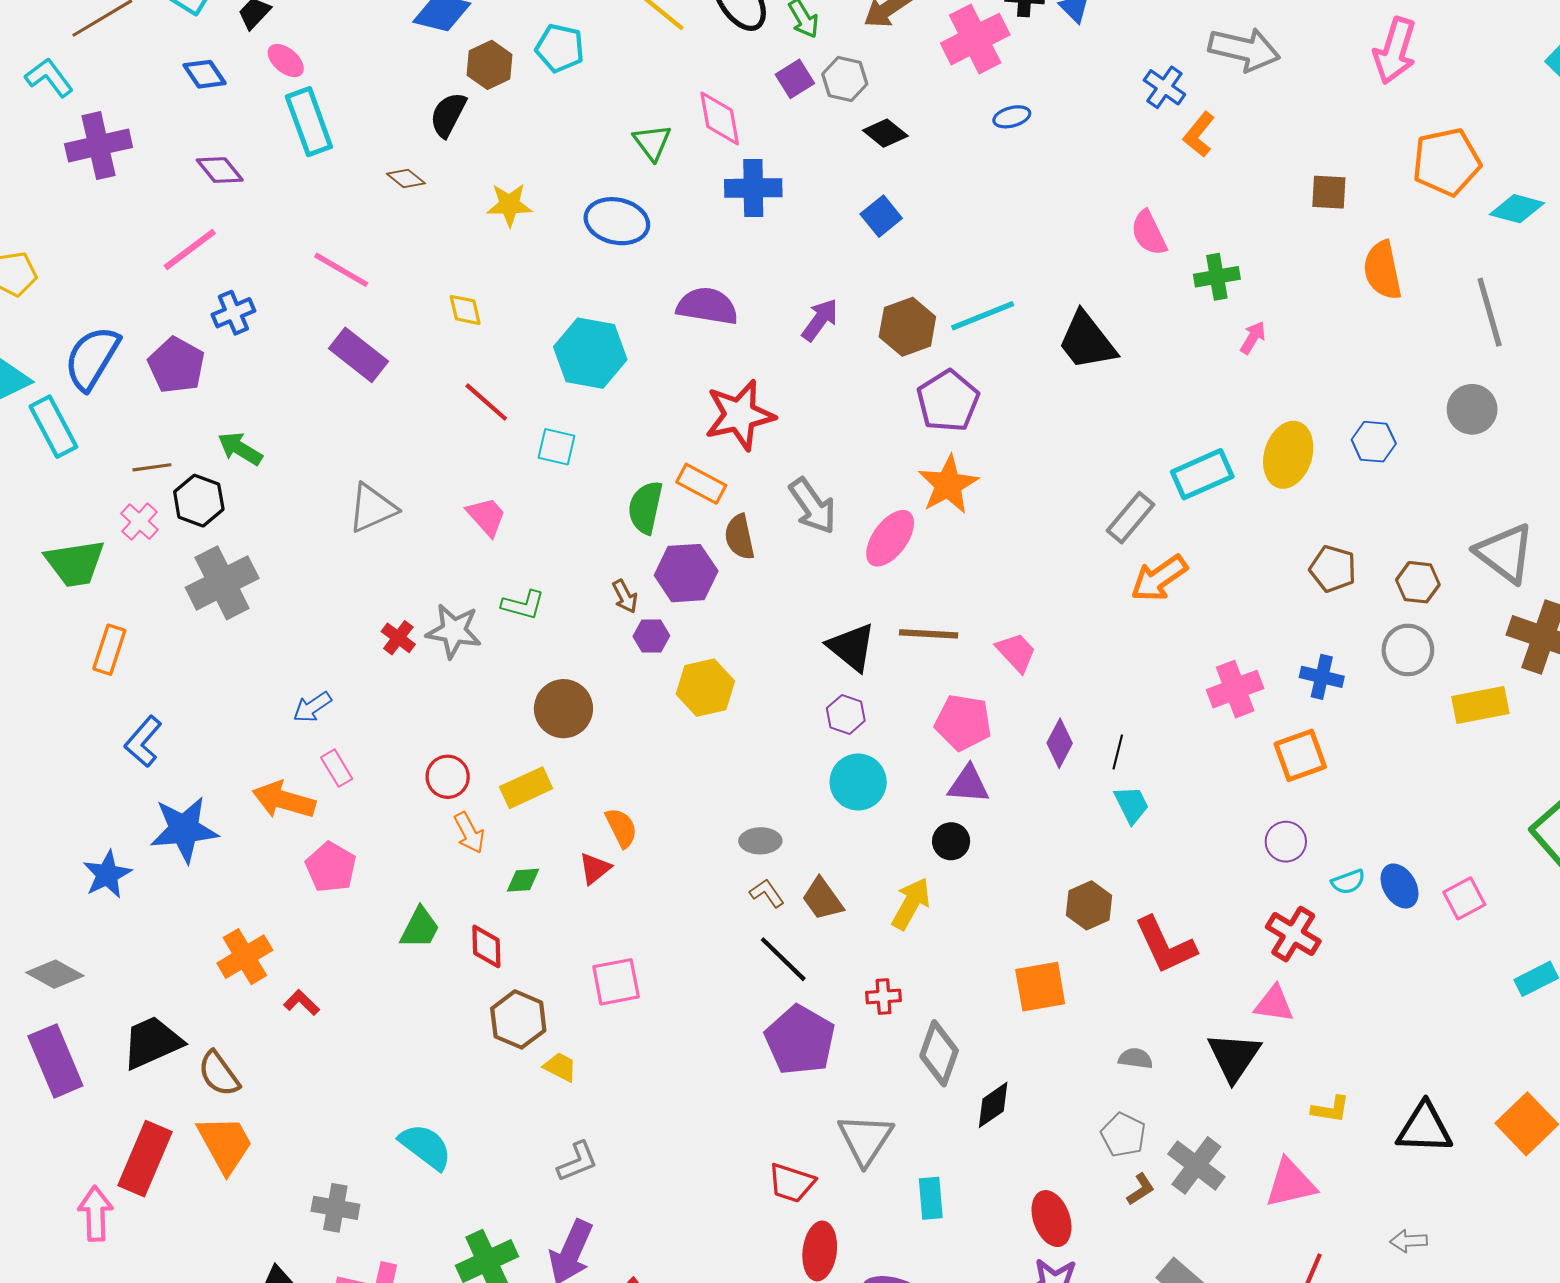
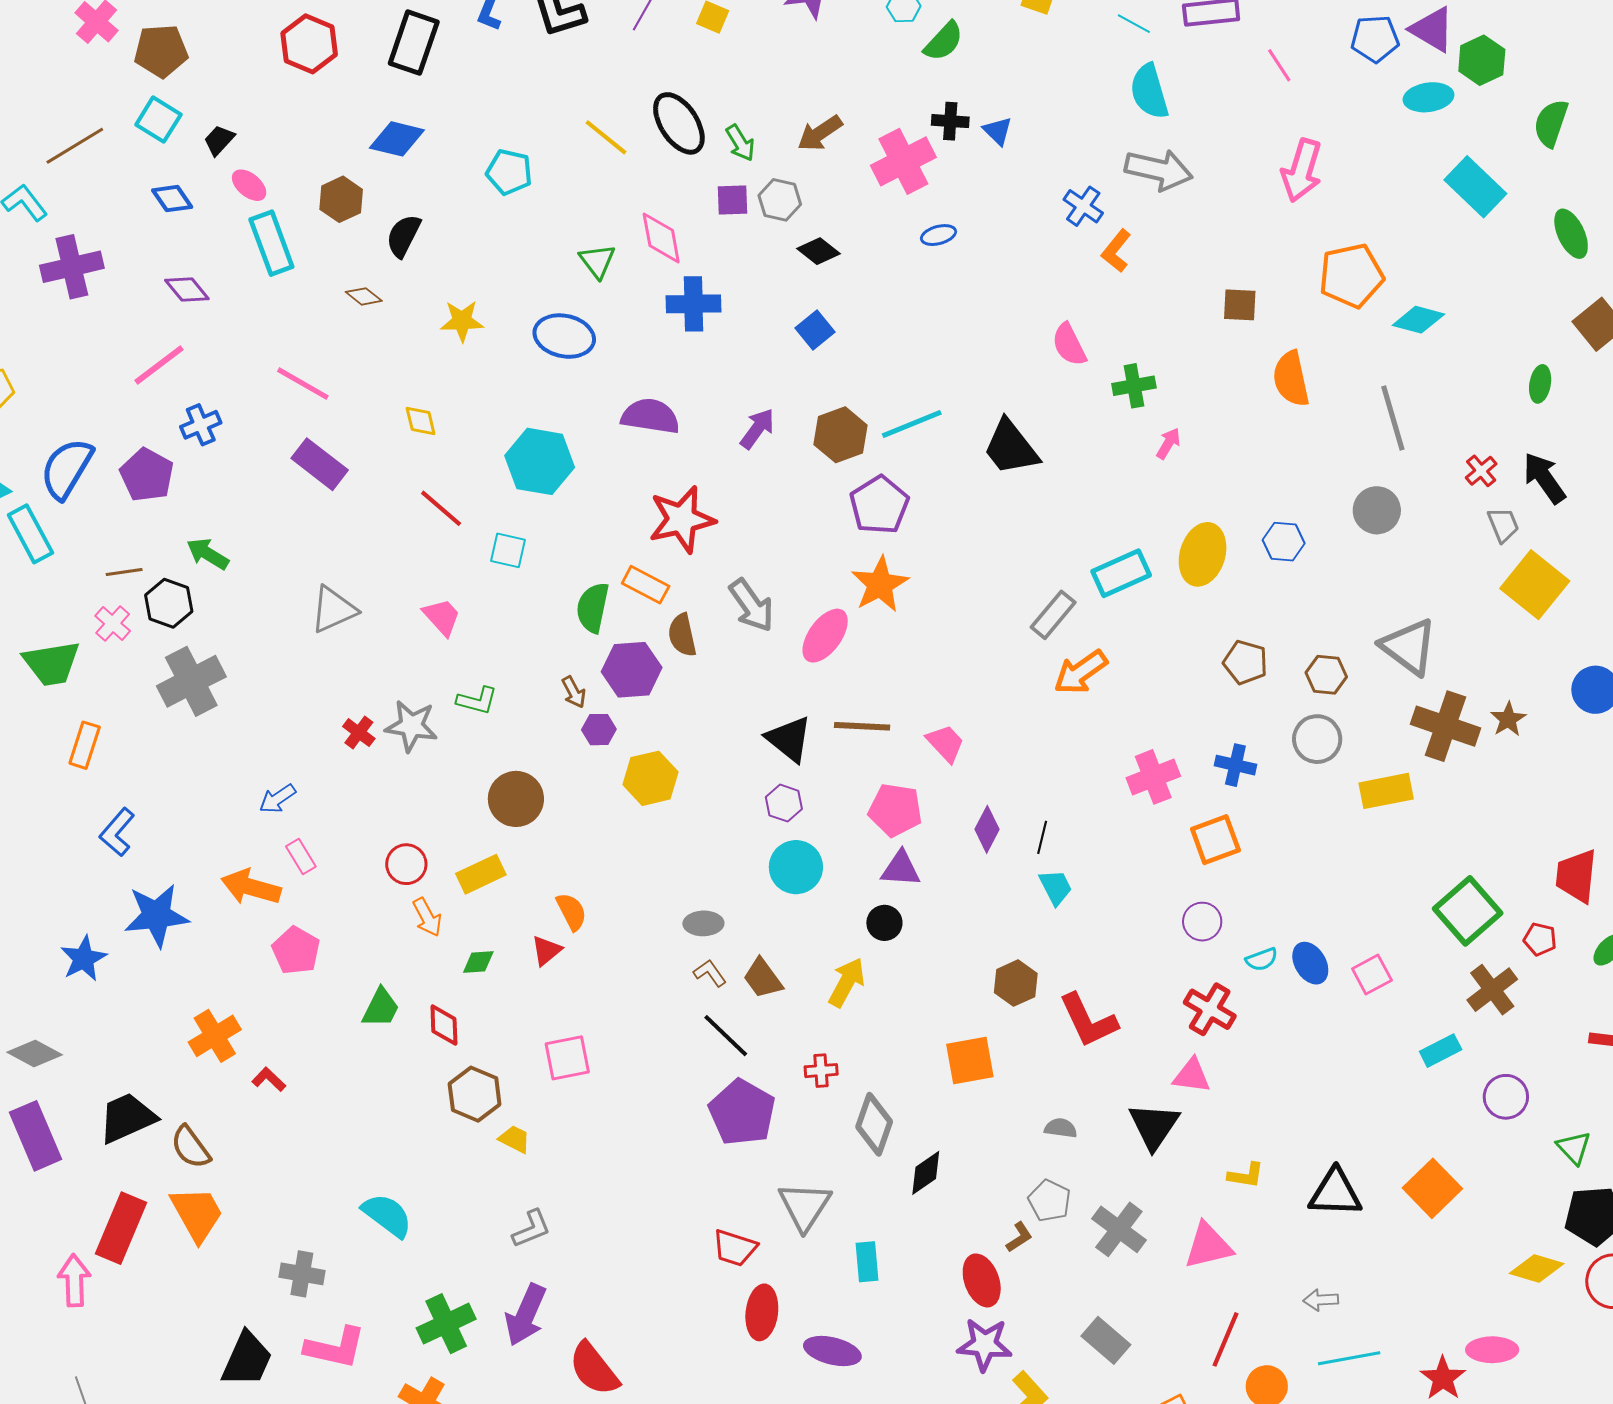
brown hexagon: (490, 65) -> (341, 199), moved
purple square: (795, 79) -> (733, 200), turned 30
brown L-shape: (1141, 1189) -> (1019, 1237), moved

